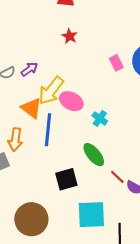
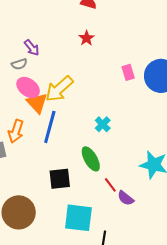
purple arrow: (29, 69) -> (32, 48), moved, turned 78
pink ellipse: (71, 101) -> (28, 88), moved

